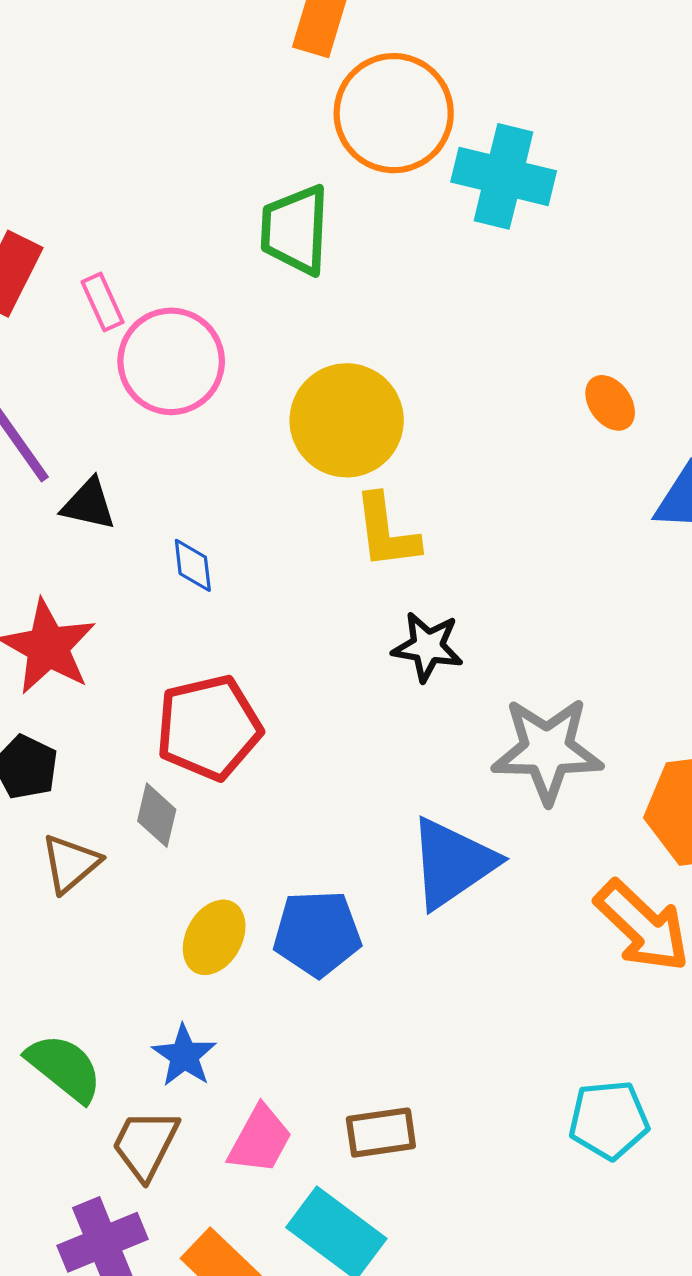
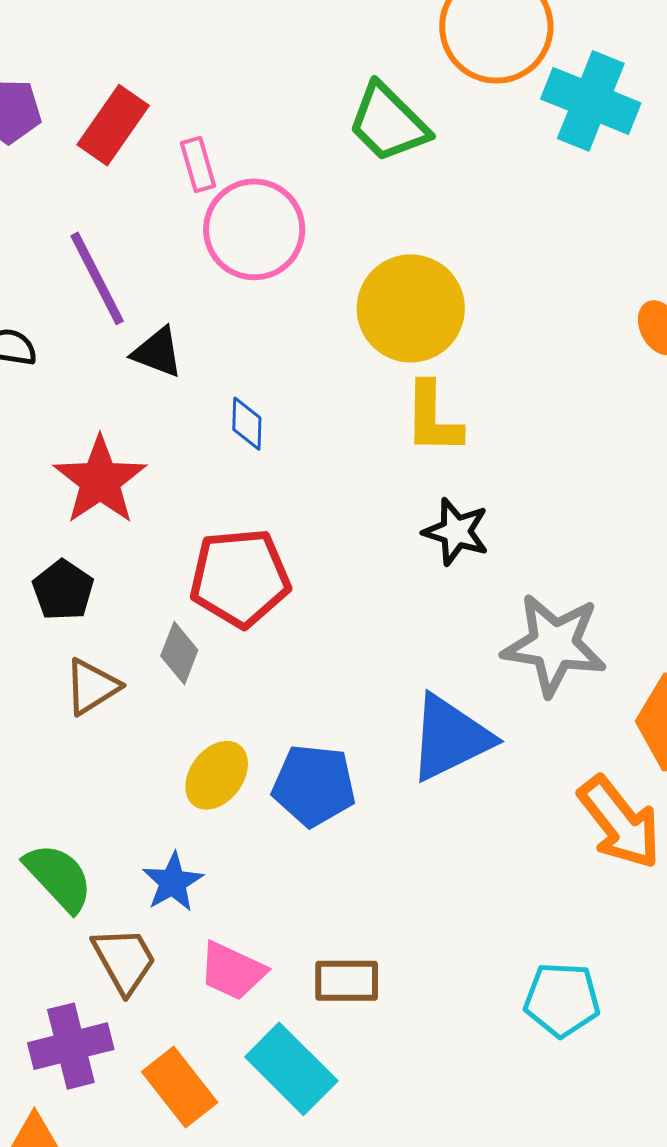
green trapezoid: (295, 230) -> (388, 123), turned -56
pink trapezoid: (260, 1139) -> (232, 971), turned 78
brown trapezoid: (145, 1144) -> (124, 960), turned 116

